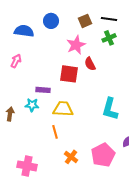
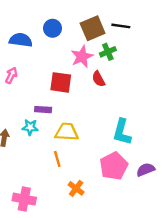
brown square: (85, 21) -> (93, 28), size x1.5
green cross: (109, 38) -> (108, 52), moved
red square: (69, 74) -> (61, 82), moved
pink pentagon: (103, 155) -> (114, 166), moved

